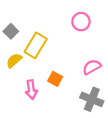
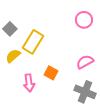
pink circle: (81, 22) -> (84, 20), moved

